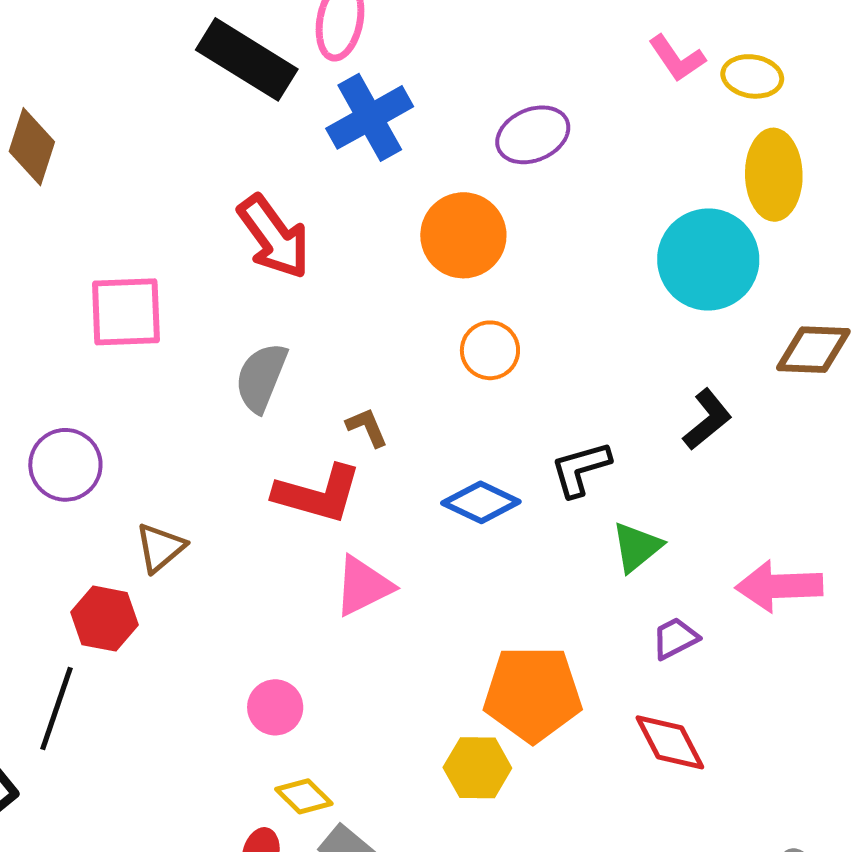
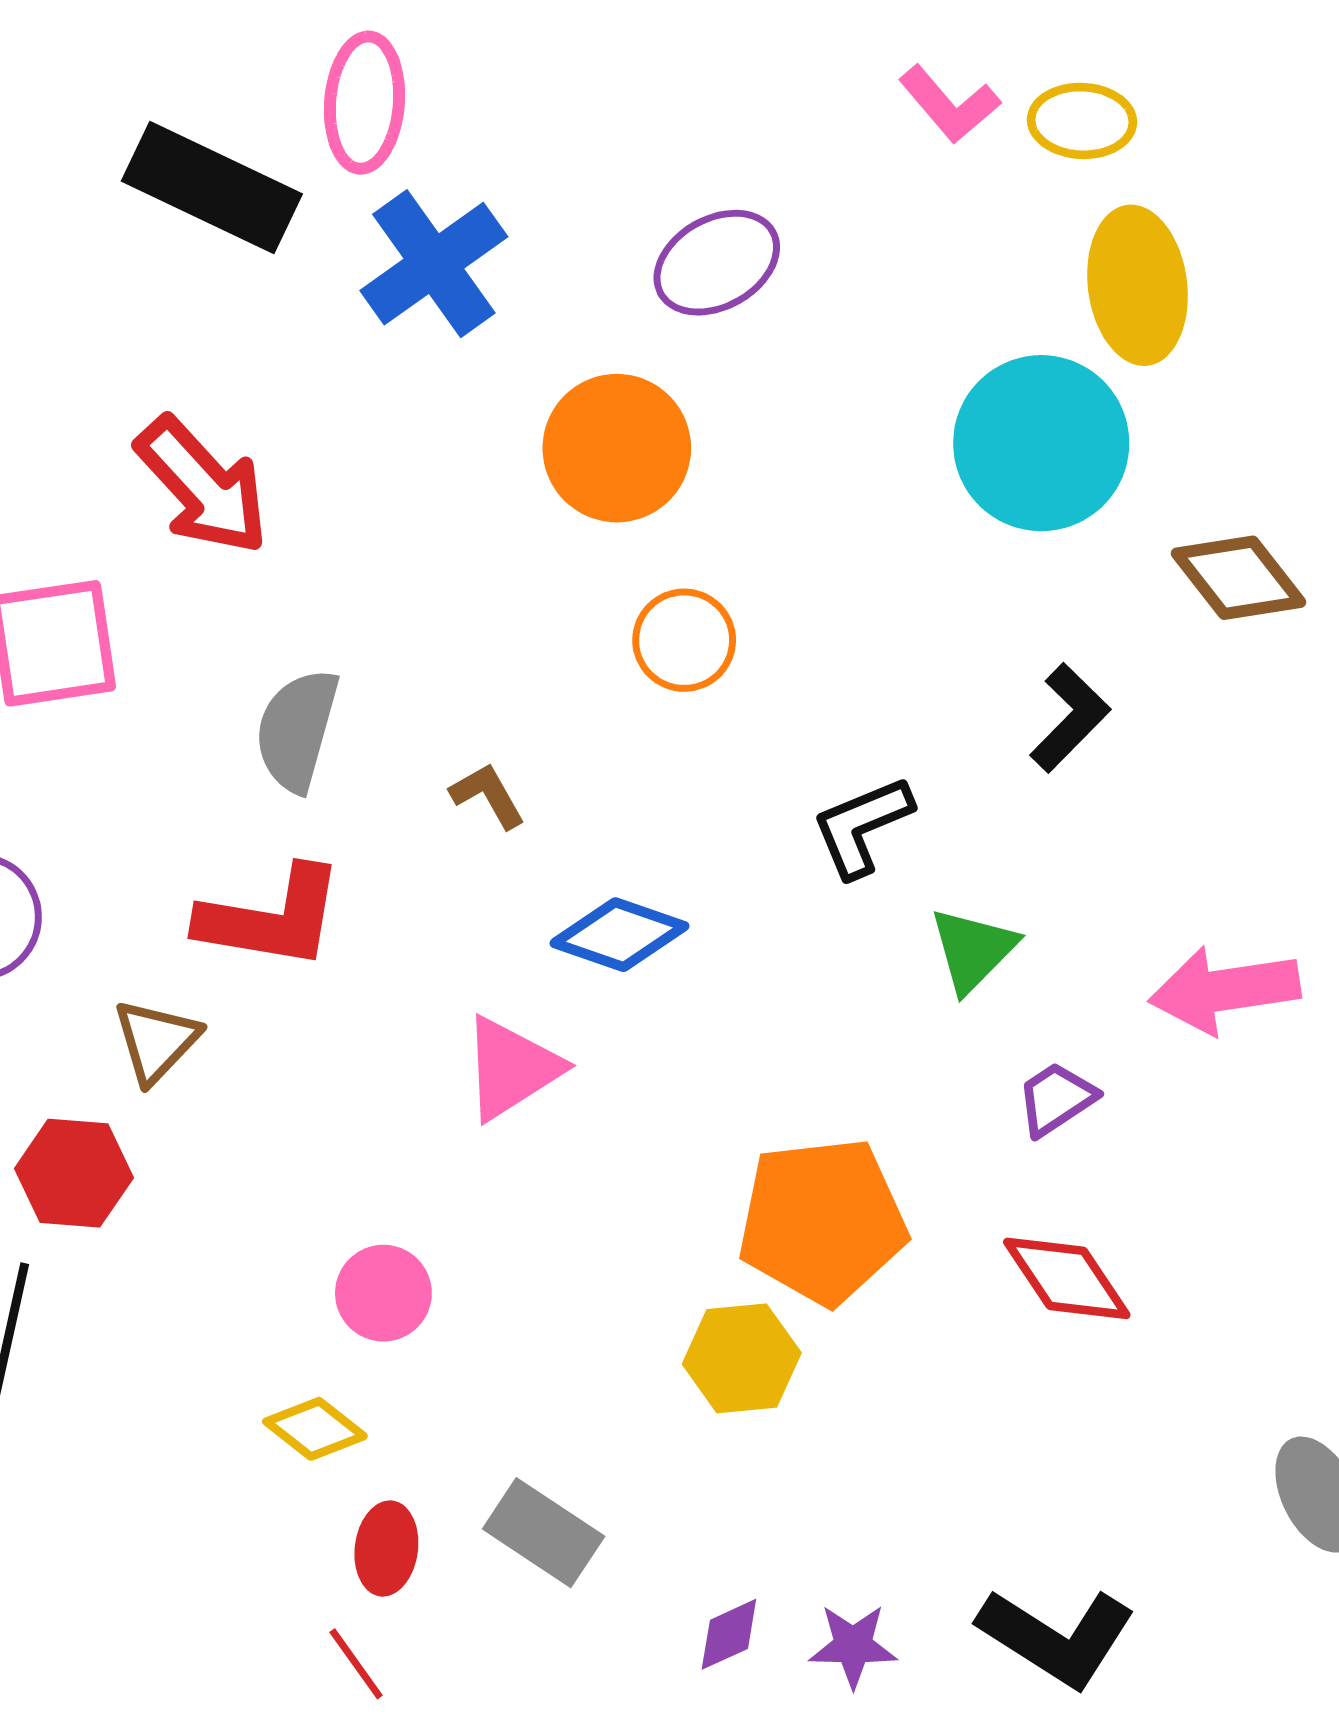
red arrow: (274, 237) -> (202, 486), moved
brown diamond: (813, 350) -> (1238, 578), turned 56
red L-shape: (318, 494) -> (271, 918), moved
blue diamond: (481, 502) -> (619, 935), moved
yellow diamond: (304, 796) -> (315, 1429), moved

